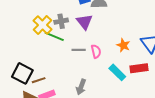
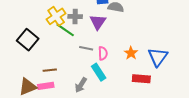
cyan rectangle: (117, 72) -> (99, 72), moved
black square: (22, 73) -> (28, 40), moved
brown line: (39, 80) -> (50, 70), moved

